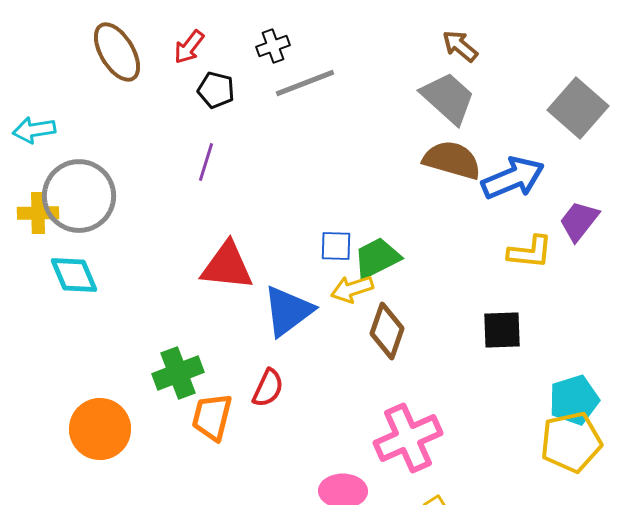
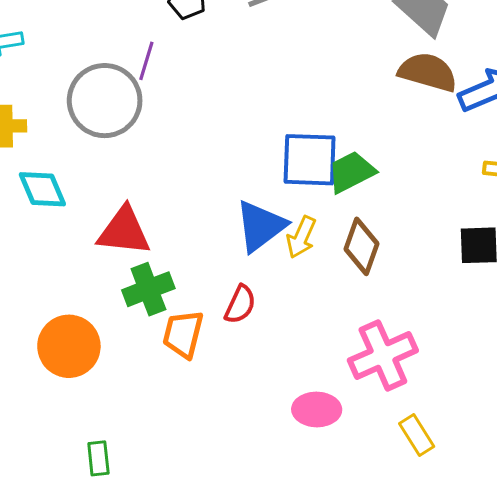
purple line: (206, 162) -> (146, 61), moved
gray circle: (79, 196) -> (105, 101), moved
blue square: (336, 246) -> (310, 160), size x1.8
red triangle: (227, 266) -> (124, 231), moved
yellow arrow: (352, 289) -> (301, 237), moved, turned -48

